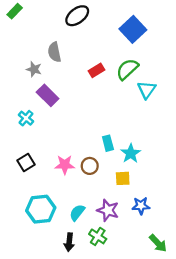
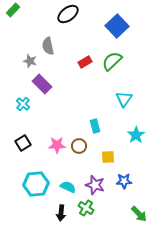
cyan triangle: (147, 90) -> (124, 99), moved
cyan star: (131, 153) -> (136, 135), moved
cyan semicircle: (77, 213) -> (68, 187), turned 77

